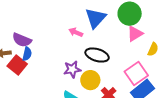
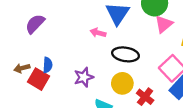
purple semicircle: (22, 40) -> (35, 24), moved, turned 120
purple star: (72, 69) -> (84, 77), moved

